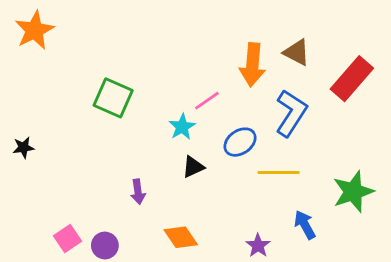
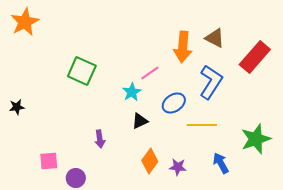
orange diamond: (181, 237) -> (150, 161), moved, turned 70
pink square: (68, 239) -> (49, 161), moved, turned 30
purple star: (258, 245) -> (178, 167), moved, turned -30

